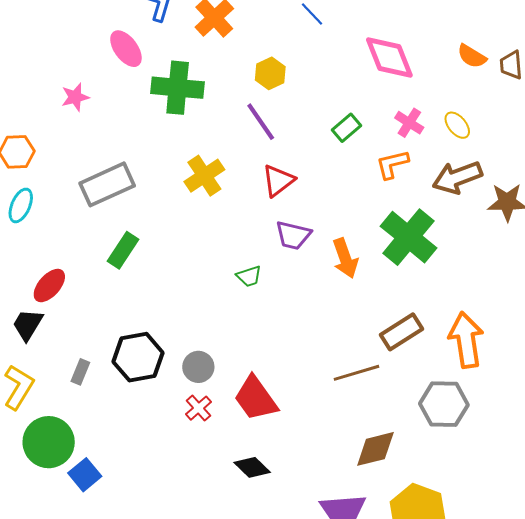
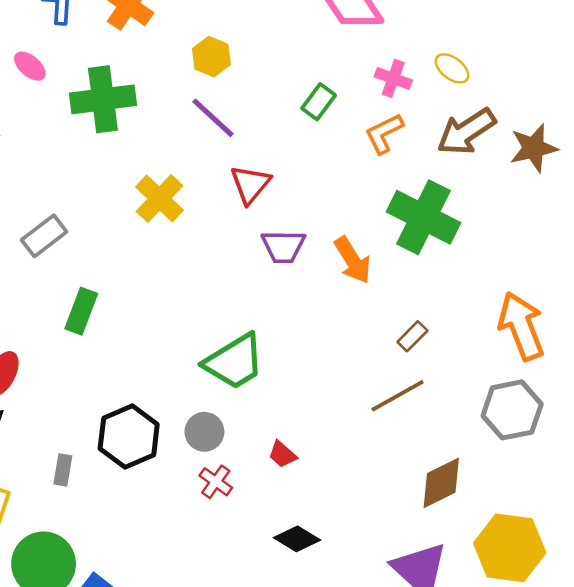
pink ellipse: (126, 49) -> (30, 66), size x0.7
gray rectangle: (107, 184) -> (44, 236), size x0.7
green trapezoid: (249, 276) -> (234, 362), moved, size x2.0
brown rectangle: (402, 332) -> (412, 336), moved, size x0.6
red trapezoid: (256, 398) -> (282, 454), size x0.5

